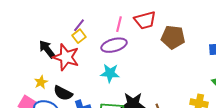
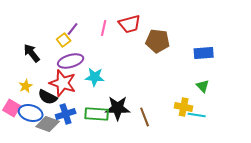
purple line: (79, 25) -> (73, 29), moved
purple ellipse: (114, 45) -> (71, 61), moved
red star: (66, 57) -> (63, 83), moved

